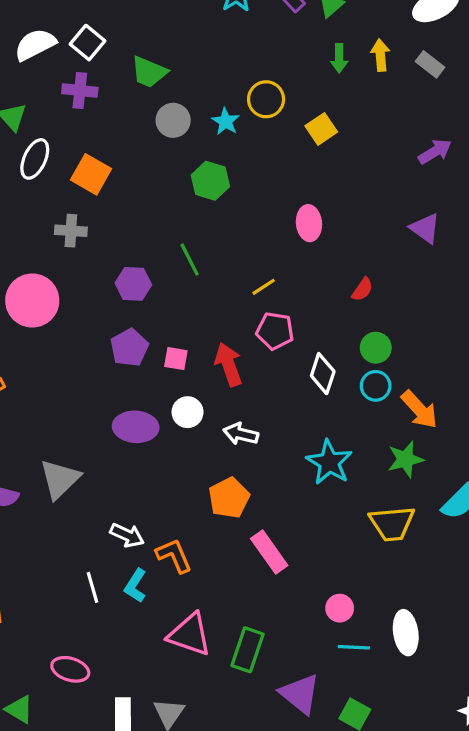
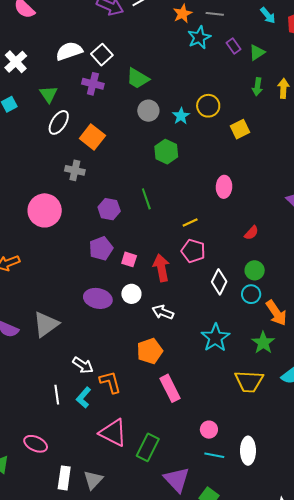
green star: (405, 459) -> (263, 343), turned -30

